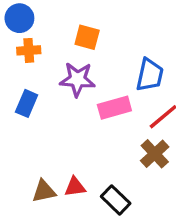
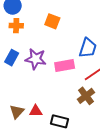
purple star: (77, 79) -> (36, 59), moved
brown triangle: (44, 191) -> (17, 112), turned -42
black rectangle: (116, 200) -> (60, 121), turned -36

